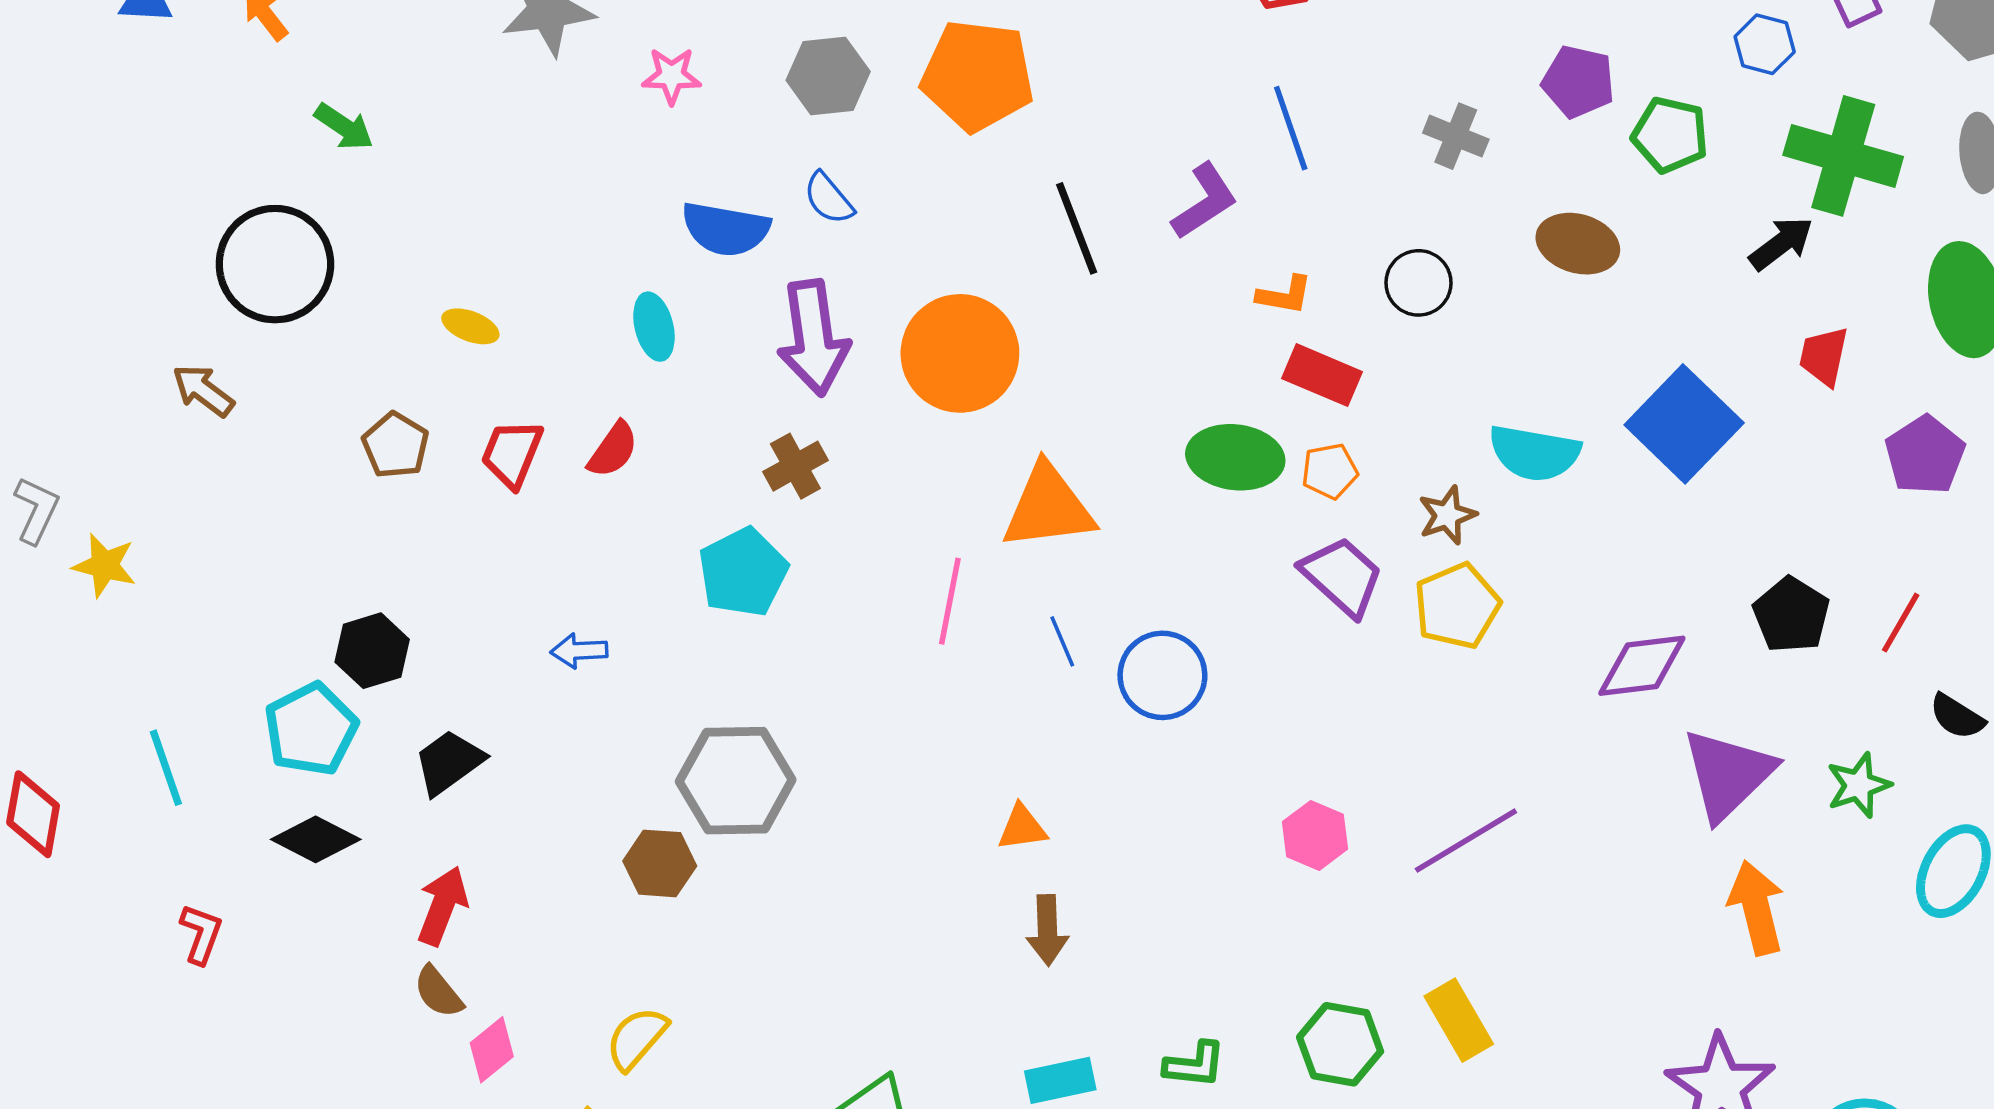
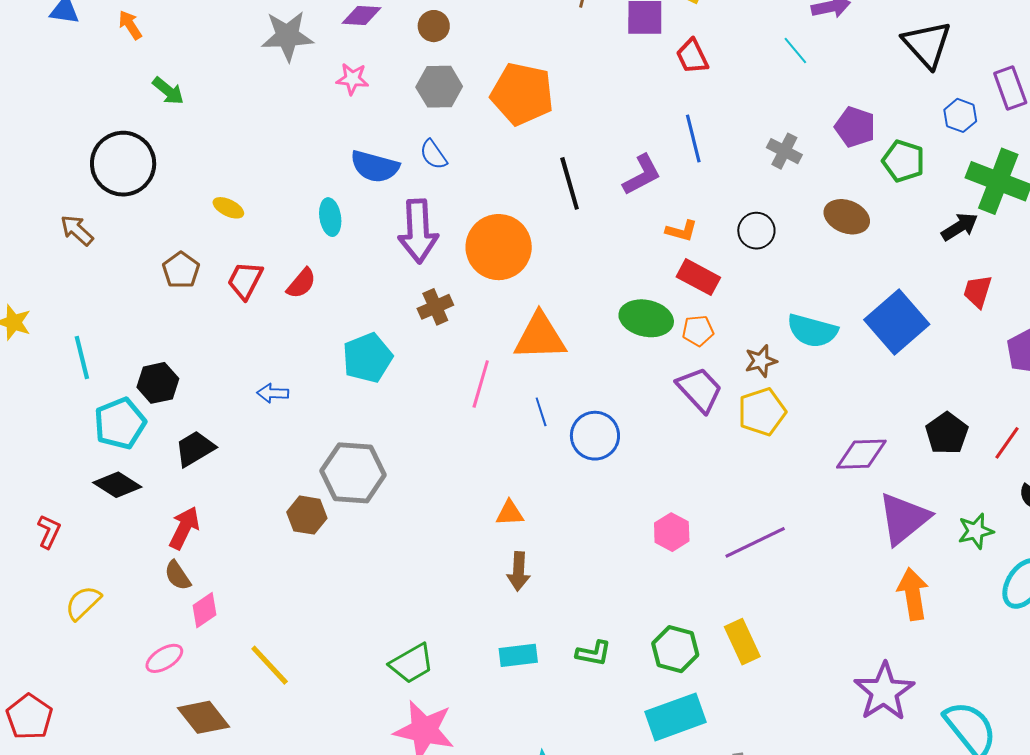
brown cross: (795, 466) -> (435, 307), moved
cyan line: (166, 768) -> (82, 358), moved
yellow semicircle: (637, 1038) -> (83, 603), moved

